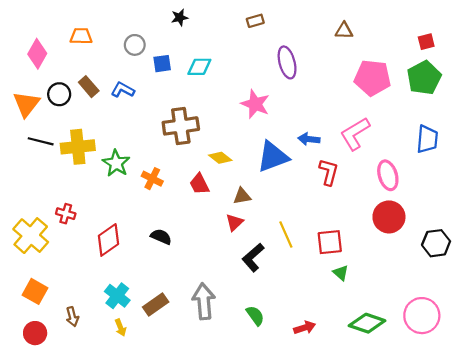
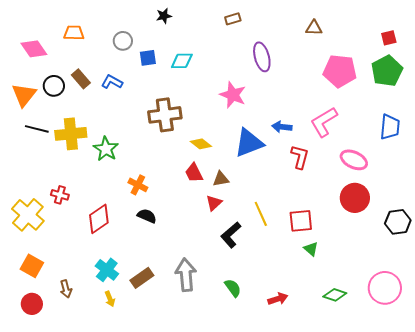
pink diamond: (37, 54) -> (34, 49), turned -64
pink ellipse: (388, 175) -> (354, 160), turned -48
orange cross: (152, 179) -> (138, 185), moved
red trapezoid: (199, 184) -> (194, 173), moved
green diamond: (367, 323) -> (335, 295), size x0.7

